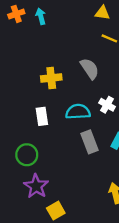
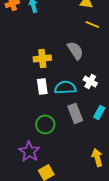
white rectangle: (42, 116) -> (42, 86), moved
green circle: (27, 155) -> (45, 124), moved

